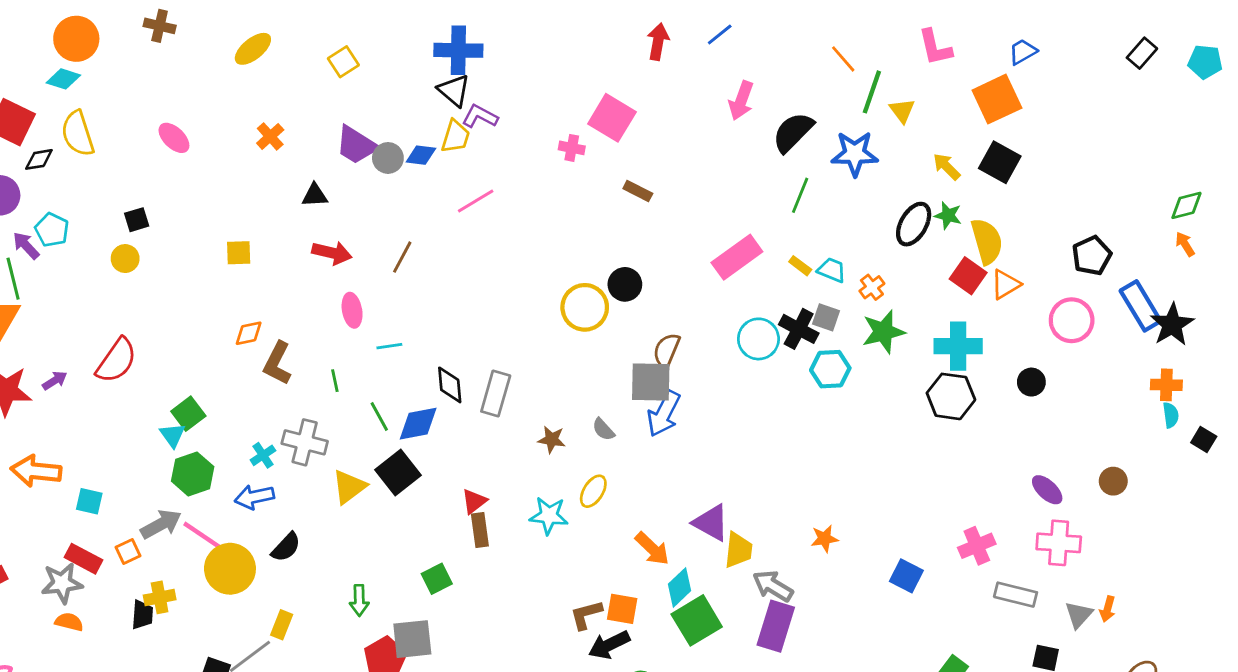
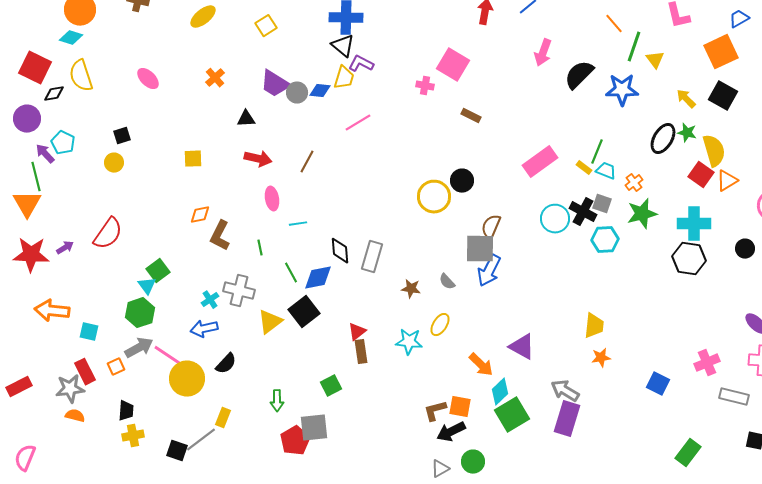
green line: (800, 195) -> (597, 152), moved
green hexagon: (193, 474) -> (140, 313), moved
yellow trapezoid: (738, 550) -> (594, 326), moved
red rectangle: (83, 559) -> (85, 372), turned 35
yellow cross: (160, 597) -> (133, 436), moved

